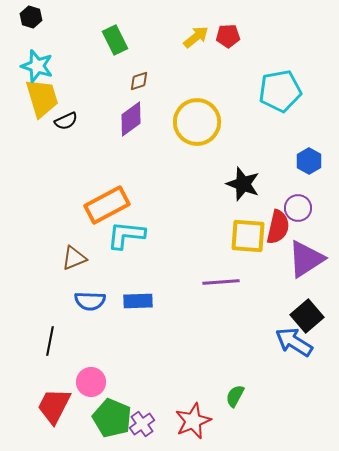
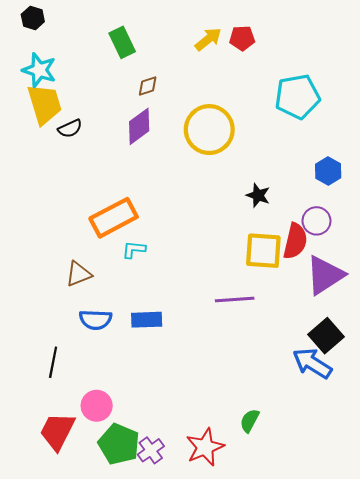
black star: (243, 184) -> (258, 195), size x0.7
cyan L-shape: (126, 235) -> (134, 250), size x0.6

